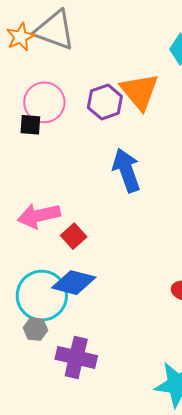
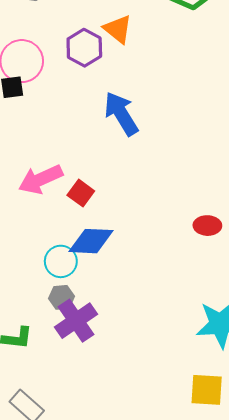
orange triangle: (140, 91) -> (118, 29), size x0.7
cyan circle: (42, 296) -> (61, 261), size x0.6
purple cross: (76, 357) -> (76, 321), moved, turned -36

